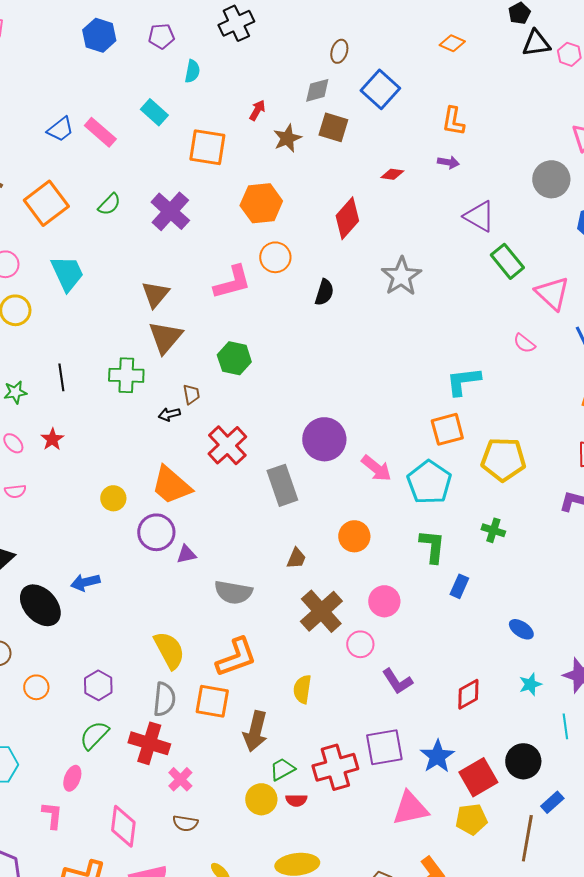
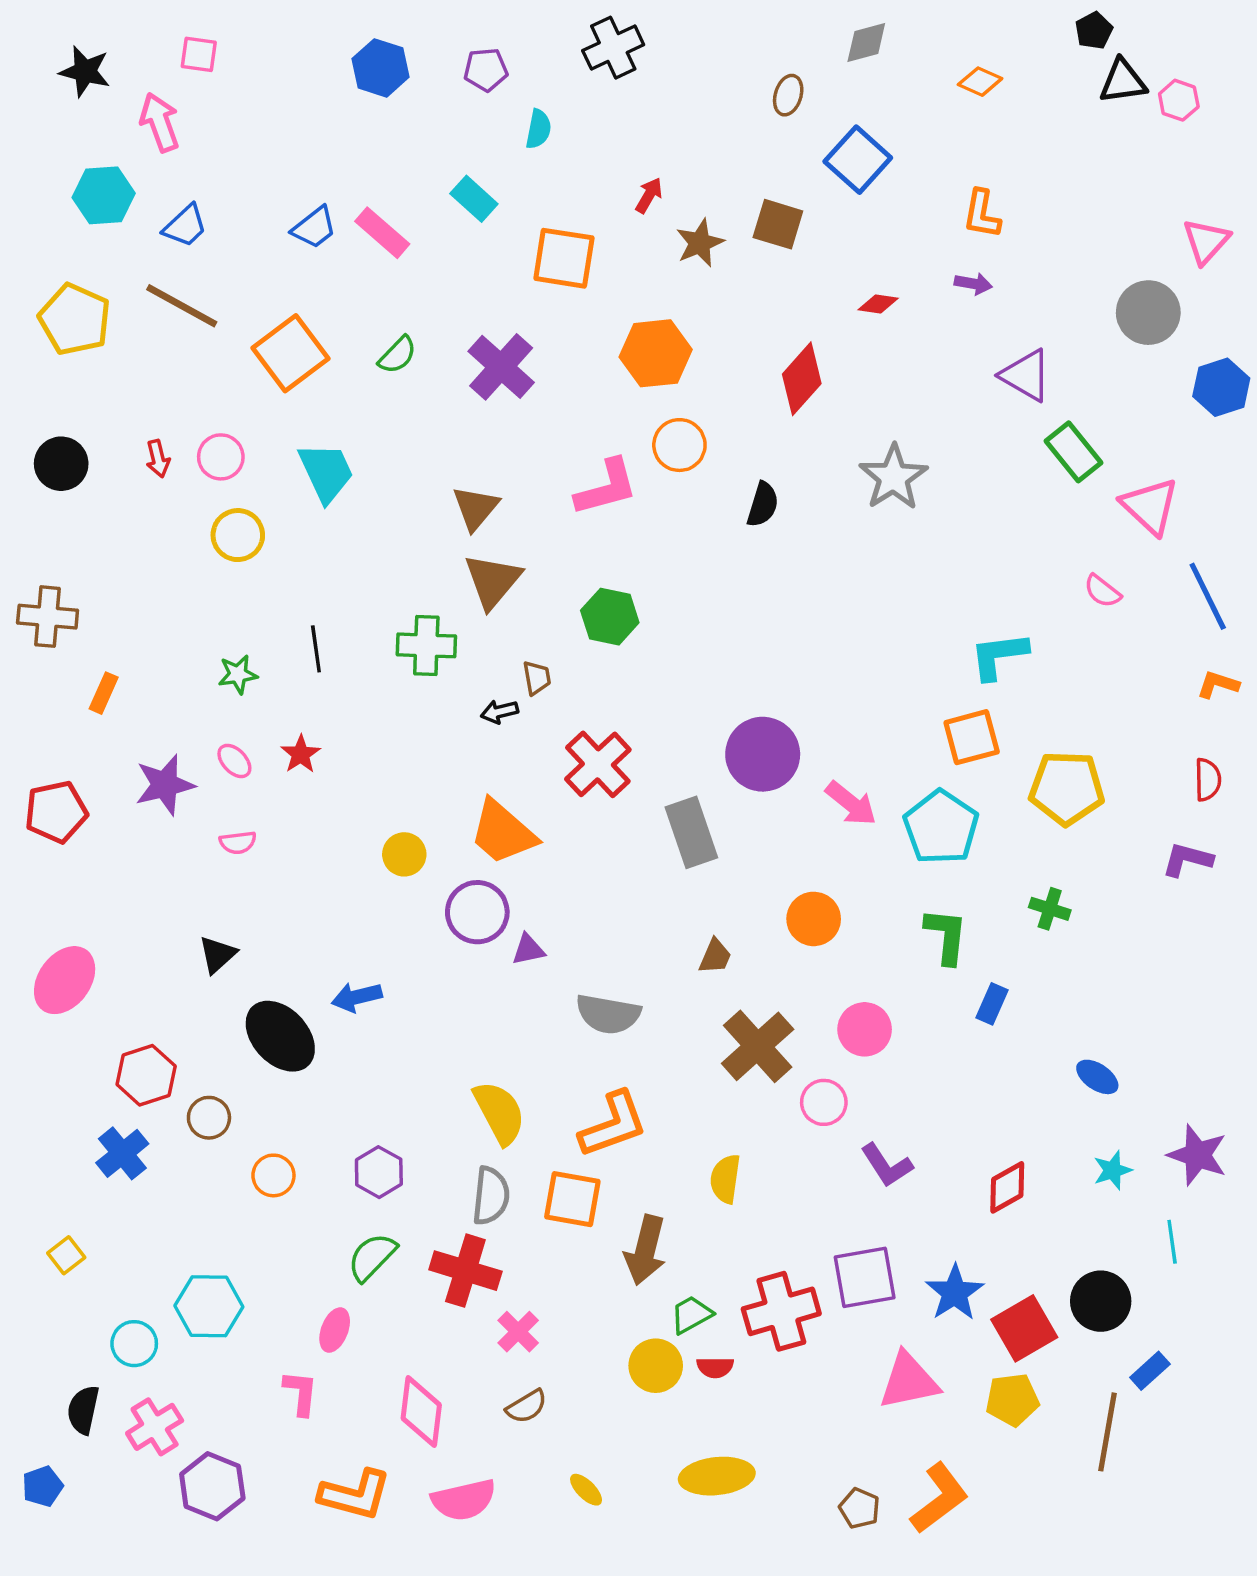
gray diamond: (317, 90) -> (866, 42), moved
brown semicircle: (185, 823) -> (527, 1406), turned -40

